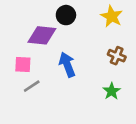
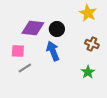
black circle: (66, 15) -> (57, 29), moved

